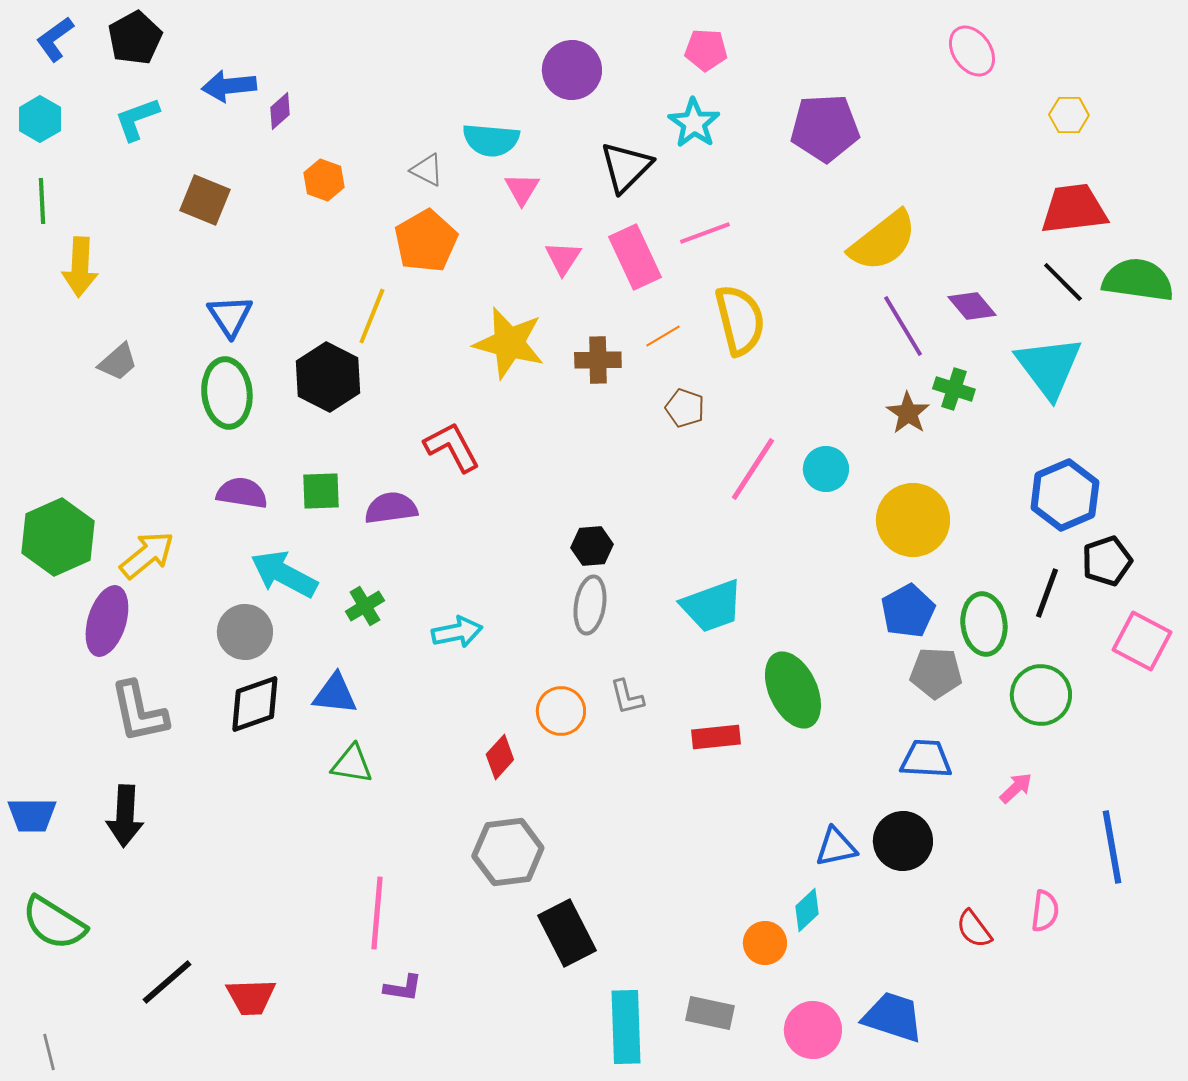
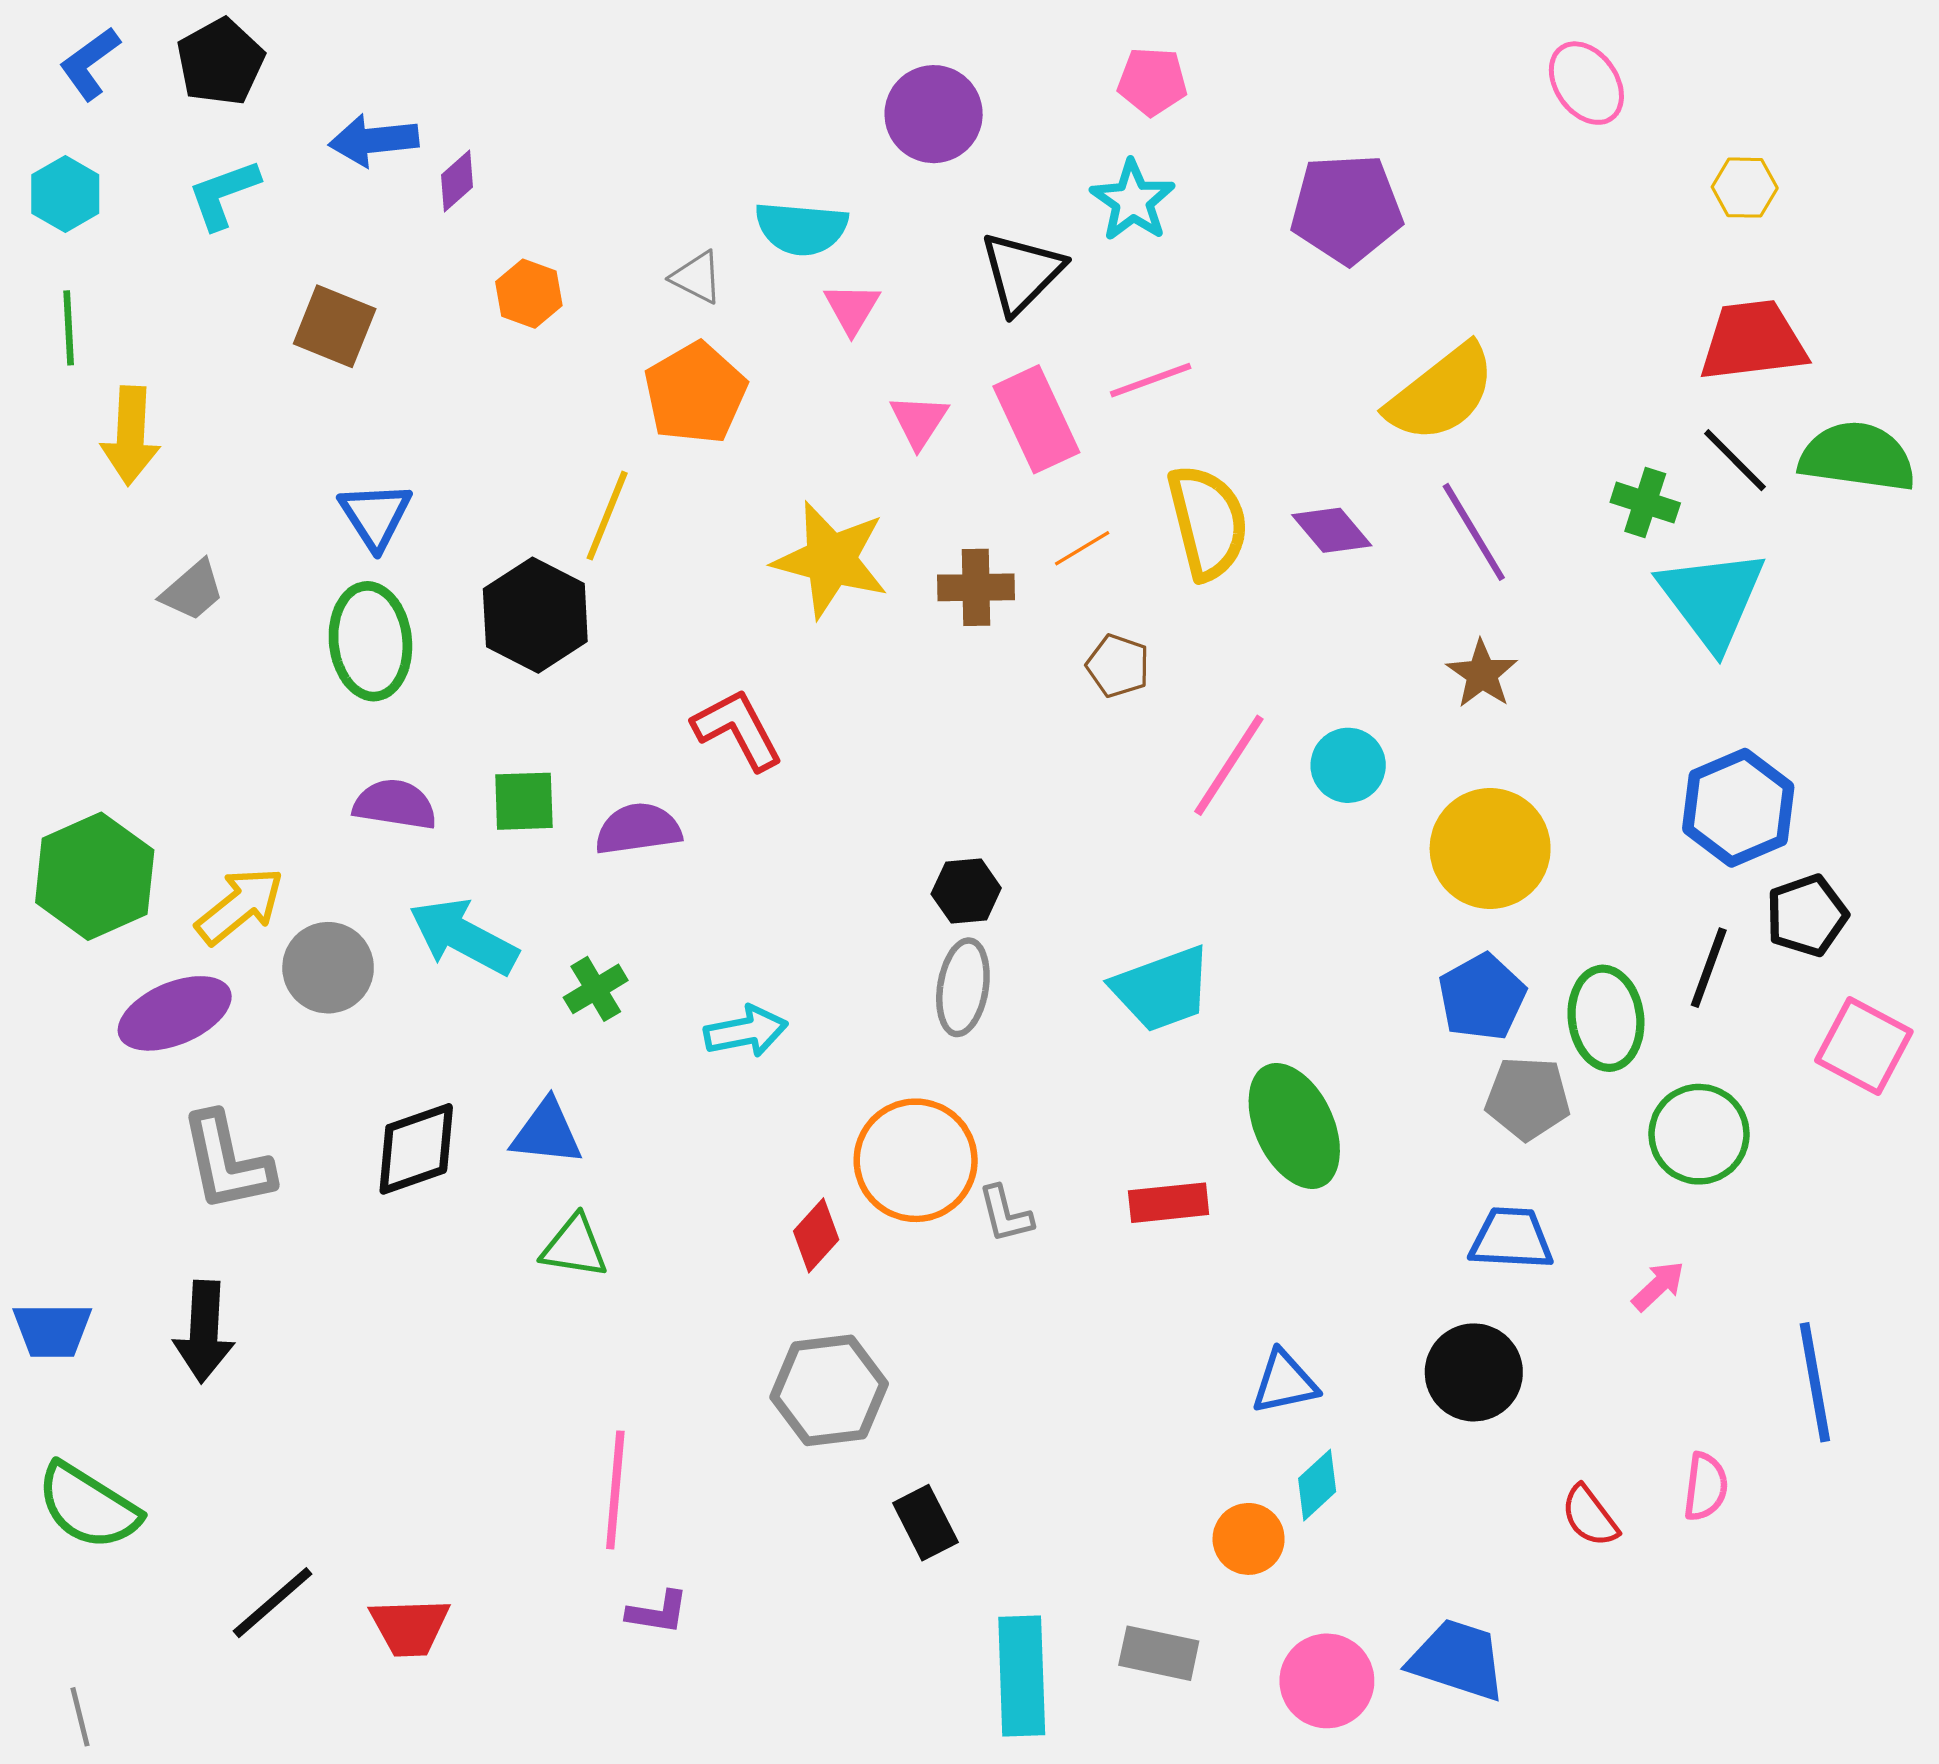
purple diamond: (972, 306) -> (1332, 530), moved
green cross: (954, 389) -> (1645, 503), moved
purple ellipse: (107, 621) -> (175, 1013), turned 50
gray circle: (245, 632) -> (328, 968), moved
gray L-shape: (627, 697) -> (1005, 1214), moved
orange circle: (561, 711) -> (916, 1160), size x1.5
blue triangle: (836, 847) -> (1284, 1382), moved
black rectangle: (567, 933) -> (925, 1523), size x0.7

